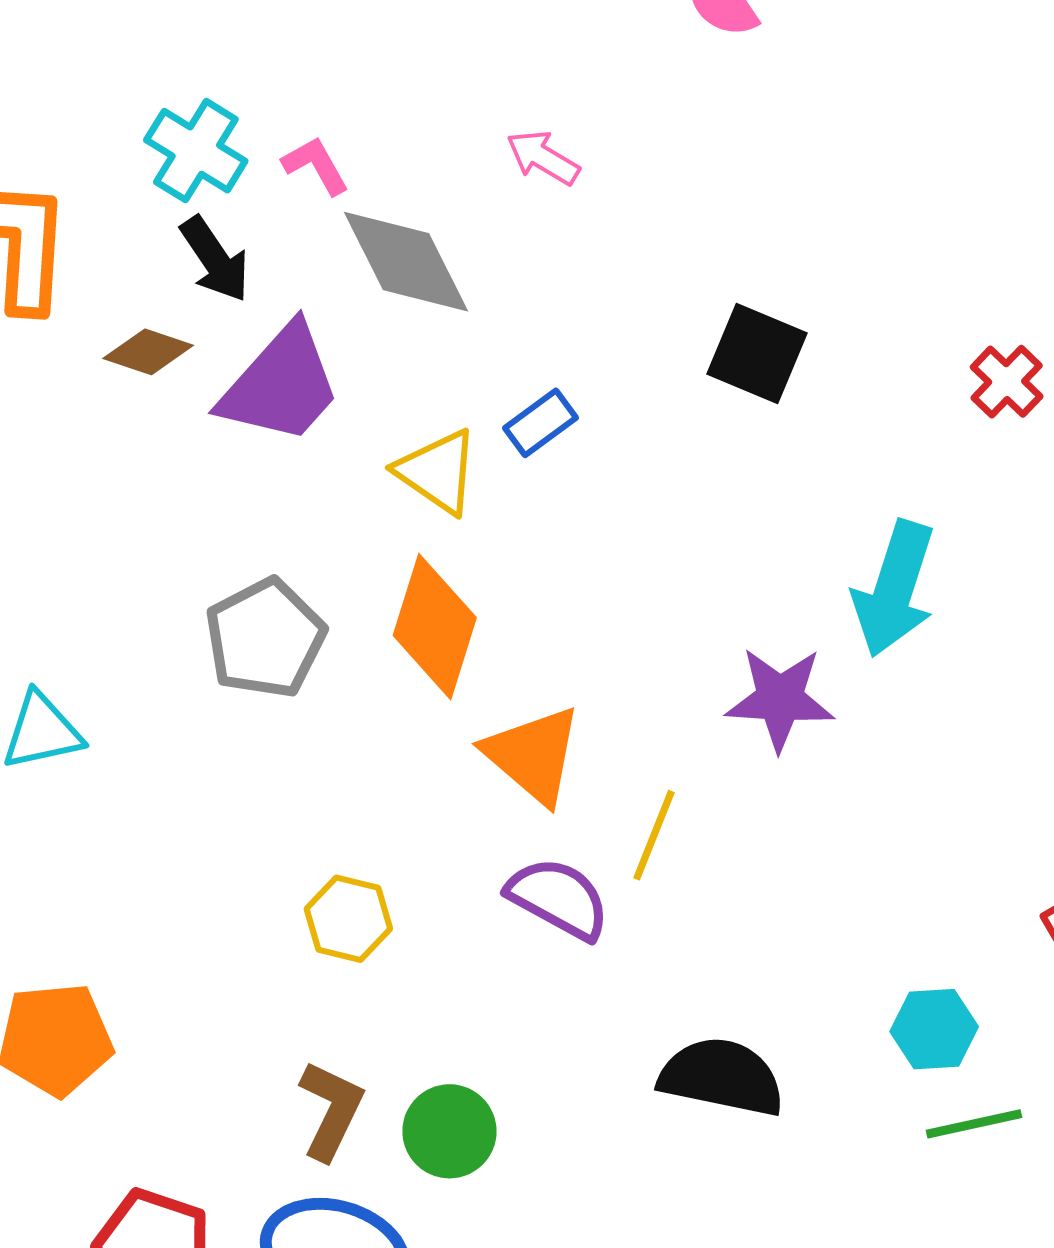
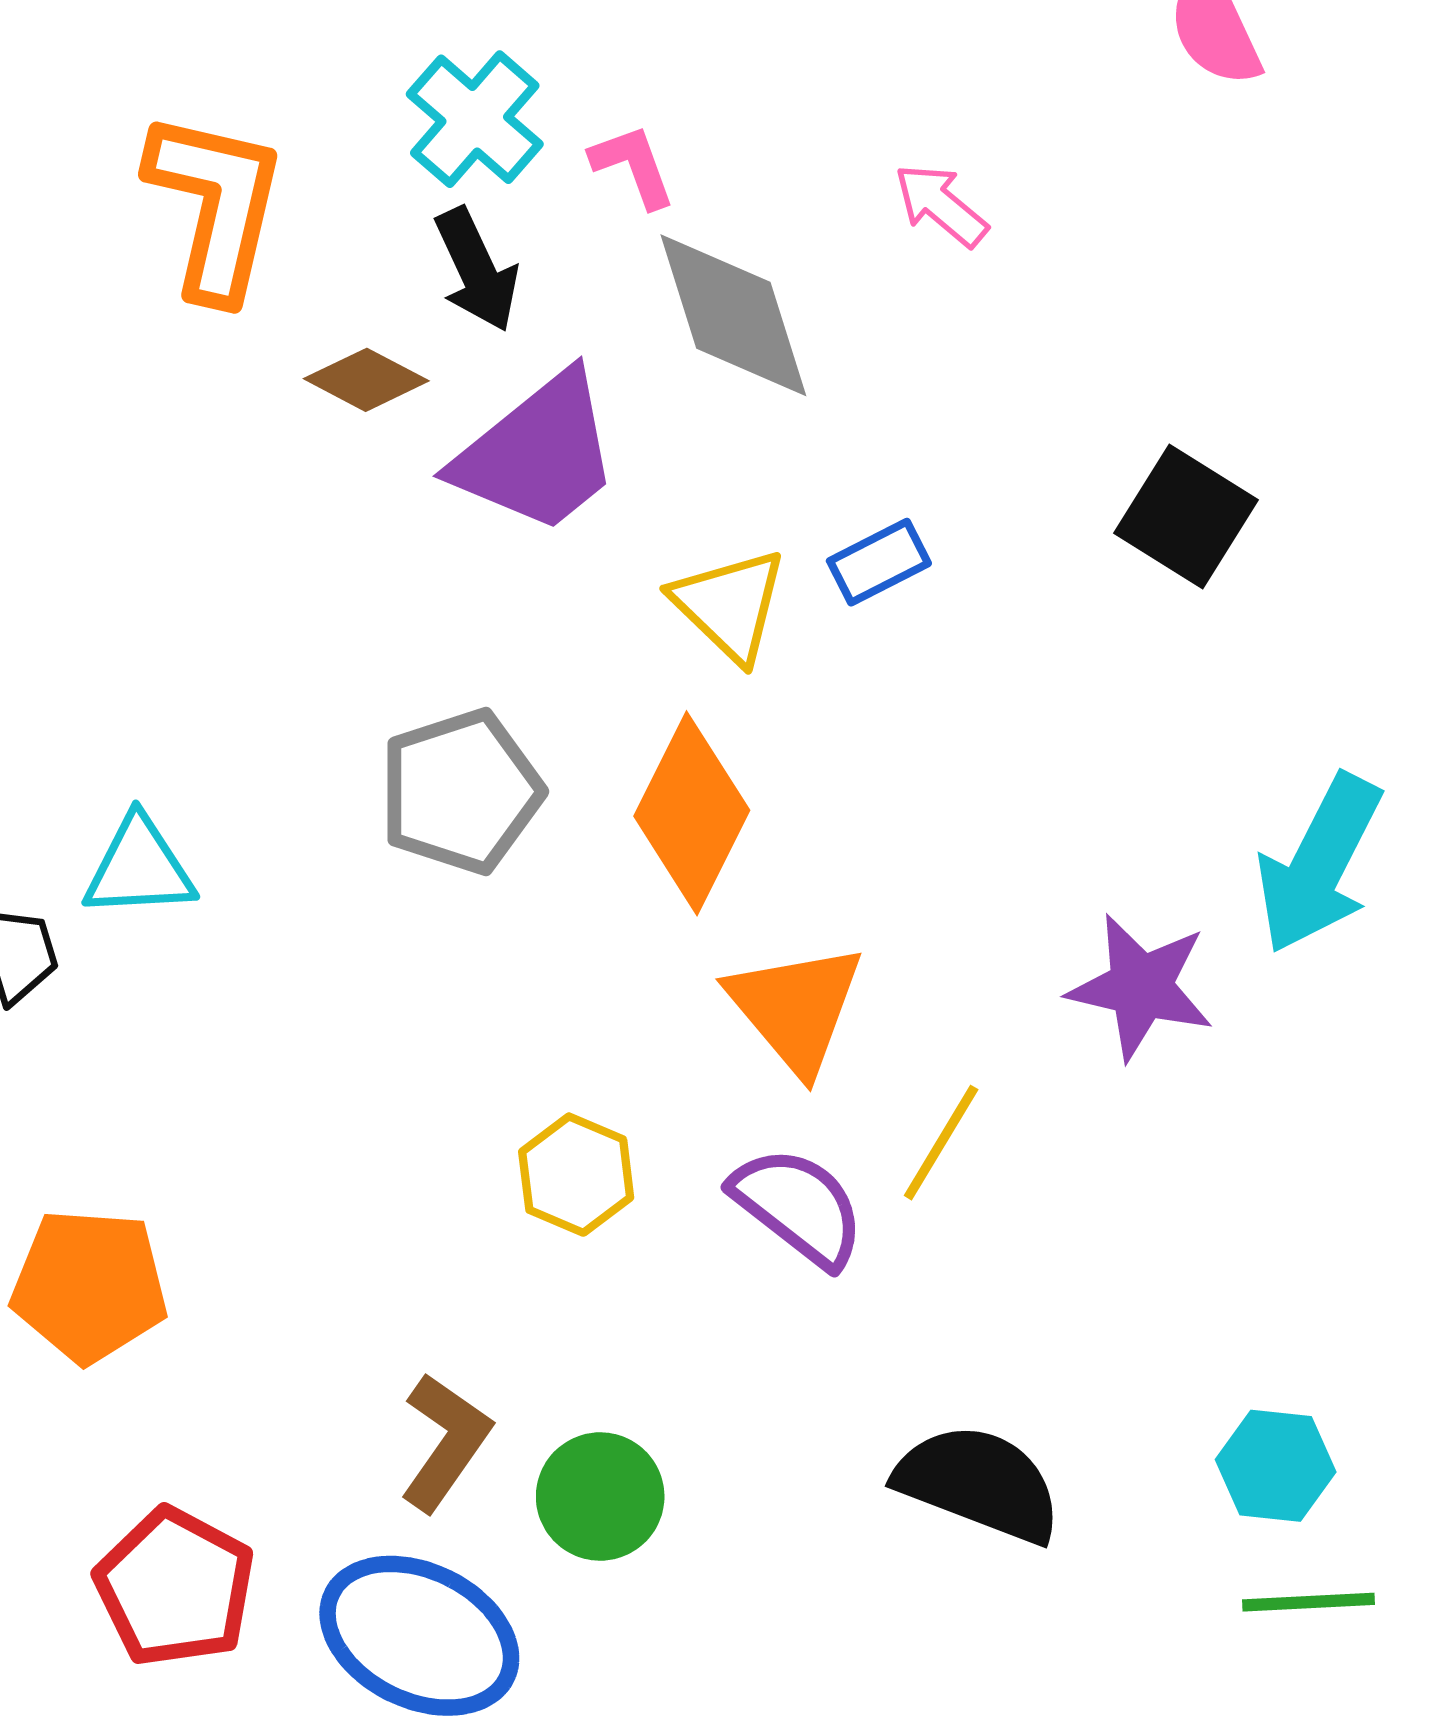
yellow hexagon: (348, 919) -> (576, 1175), moved

